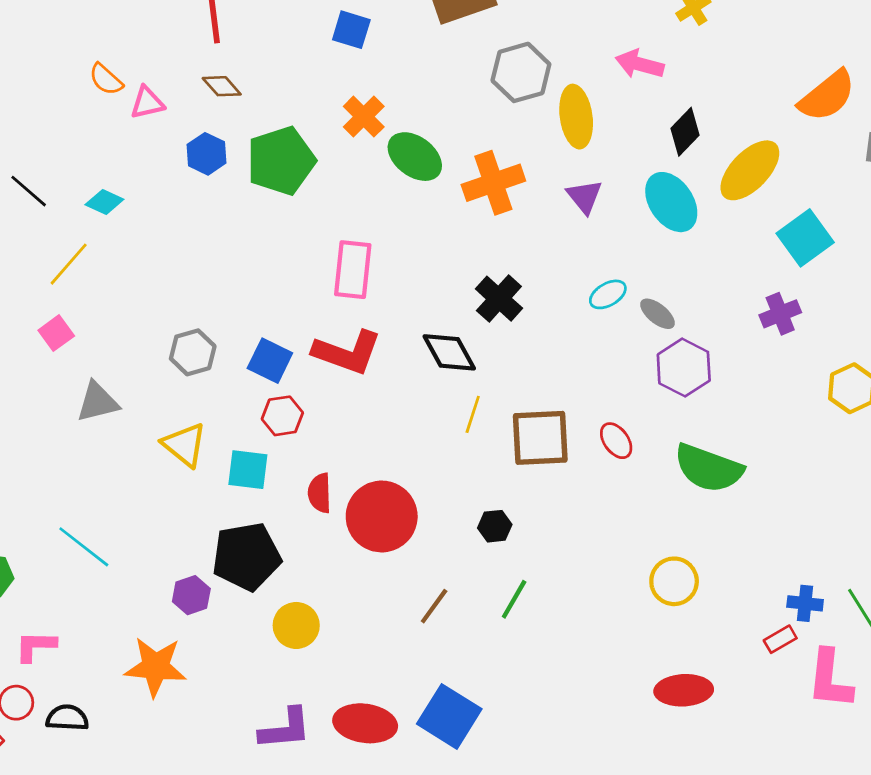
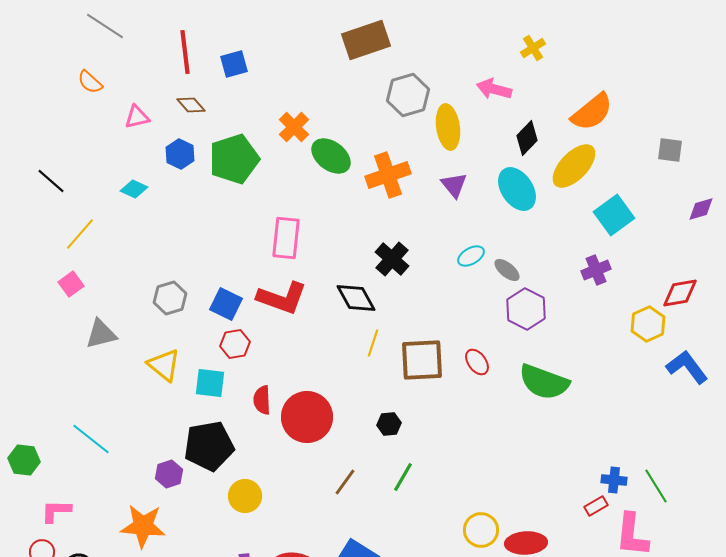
blue square: (351, 30) -> (234, 64), moved, turned -32
orange semicircle: (106, 79) -> (90, 82), moved
orange semicircle: (827, 96) -> (592, 112), moved
cyan diamond: (104, 202) -> (134, 189), moved
yellow circle: (674, 581) -> (481, 530), moved

